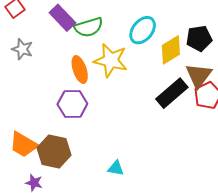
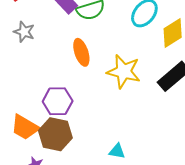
yellow star: (111, 60) -> (124, 71), moved
purple hexagon: (72, 104) -> (58, 101), moved

